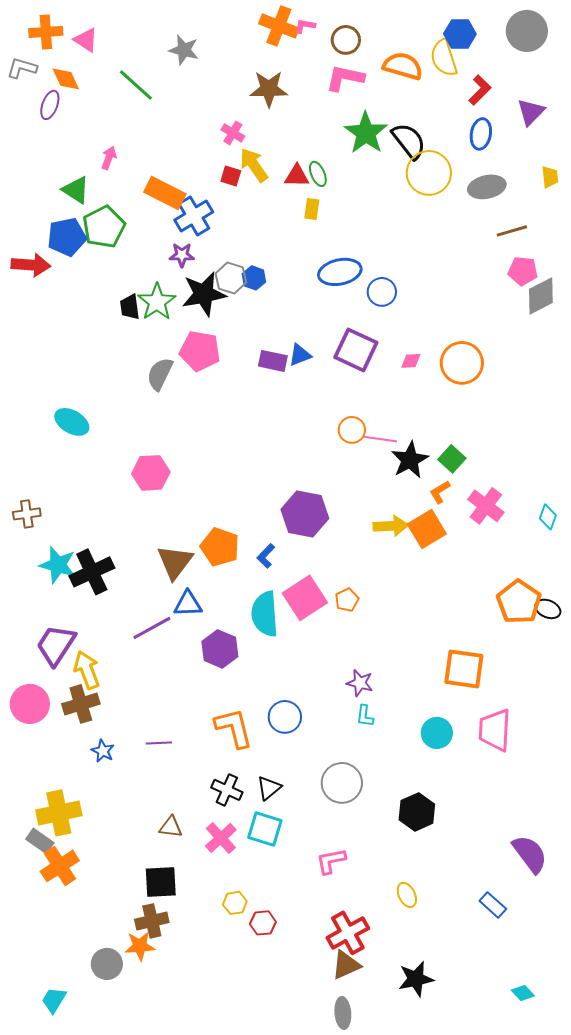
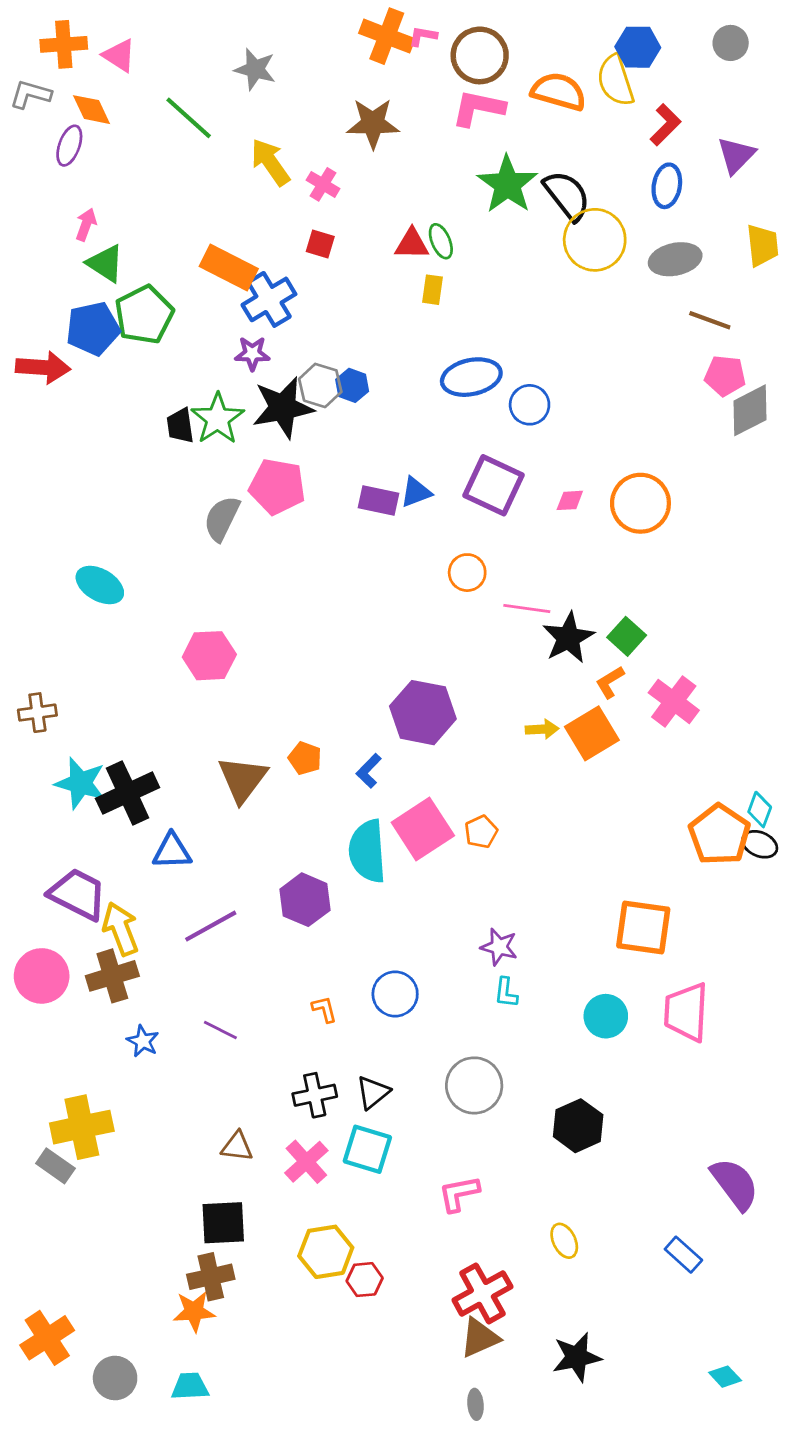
gray circle: (527, 31) -> (731, 43), size x0.6
brown circle: (346, 40) -> (480, 55), size x1.4
pink arrow: (109, 158) -> (86, 225), moved
yellow arrow: (254, 165) -> (270, 162), moved
yellow trapezoid: (550, 177) -> (762, 245), size x1.4
brown line: (512, 231) -> (710, 320), turned 36
orange circle: (352, 430) -> (467, 573), moved
cyan diamond: (548, 517) -> (760, 810), moved
yellow arrow: (391, 526) -> (542, 729), size x0.7
orange pentagon: (220, 547) -> (305, 758), size x0.6
blue triangle: (188, 604) -> (172, 851), moved
purple line: (152, 628) -> (211, 926), moved
purple trapezoid: (56, 645) -> (78, 894), turned 84
orange L-shape: (234, 728) -> (324, 1009), size x0.5
purple line: (159, 743) -> (220, 1030), turned 30
black cross: (227, 790) -> (315, 1095), turned -36
orange cross: (60, 866) -> (47, 1338), moved
yellow hexagon: (235, 903) -> (326, 1252), size x1.6
gray circle: (107, 964) -> (115, 1378), moved
cyan trapezoid: (54, 1000) -> (190, 1386), moved, turned 56
gray ellipse: (343, 1013) -> (476, 1404), size x0.7

